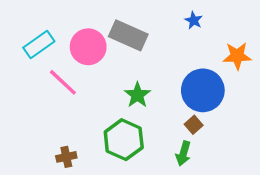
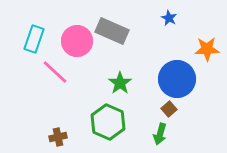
cyan rectangle: (39, 44) -> (34, 39), turned -36

